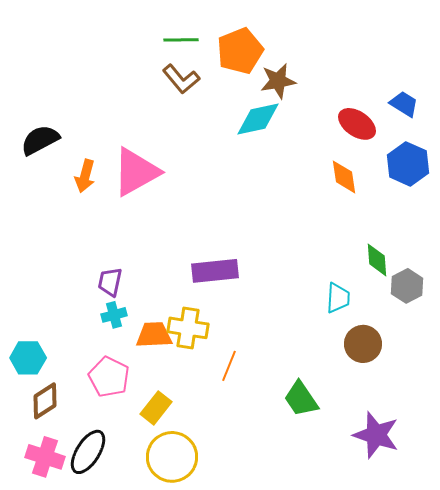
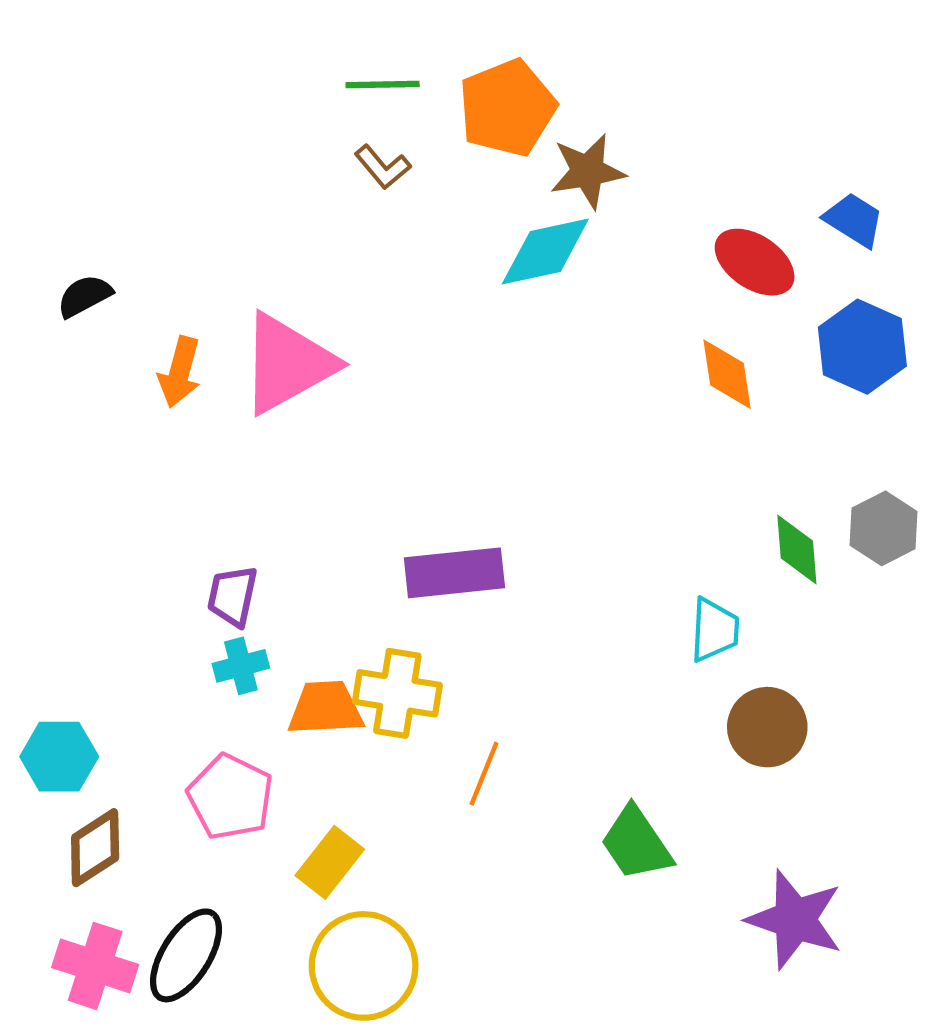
brown L-shape: (181, 79) -> (383, 167), size x0.7
black semicircle: (40, 140) -> (85, 296), size x0.7
gray hexagon: (407, 286) -> (884, 528), moved

